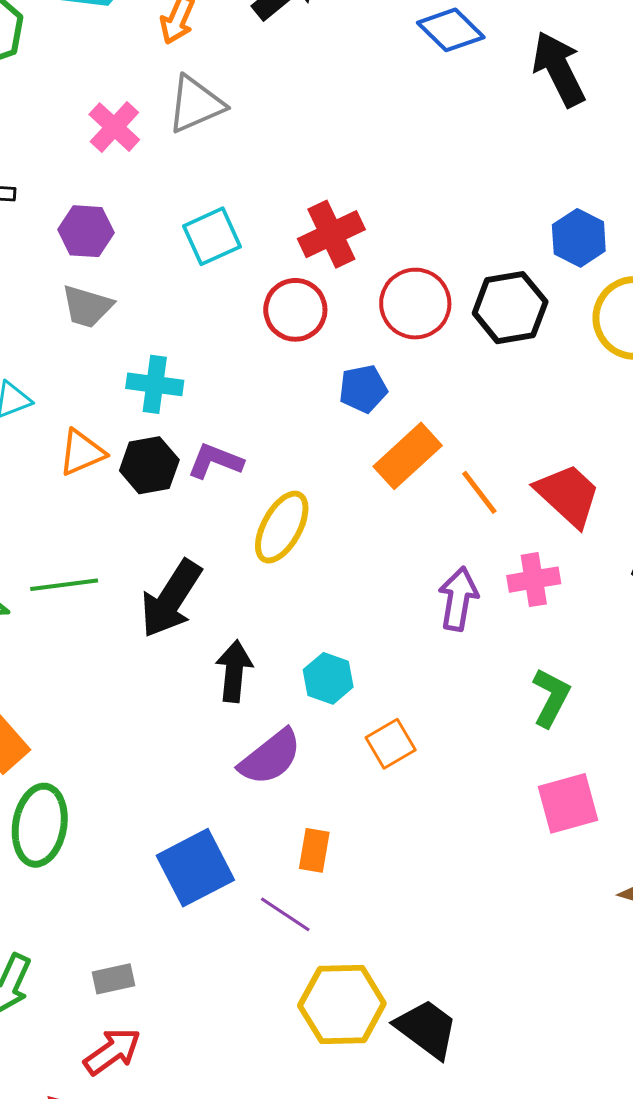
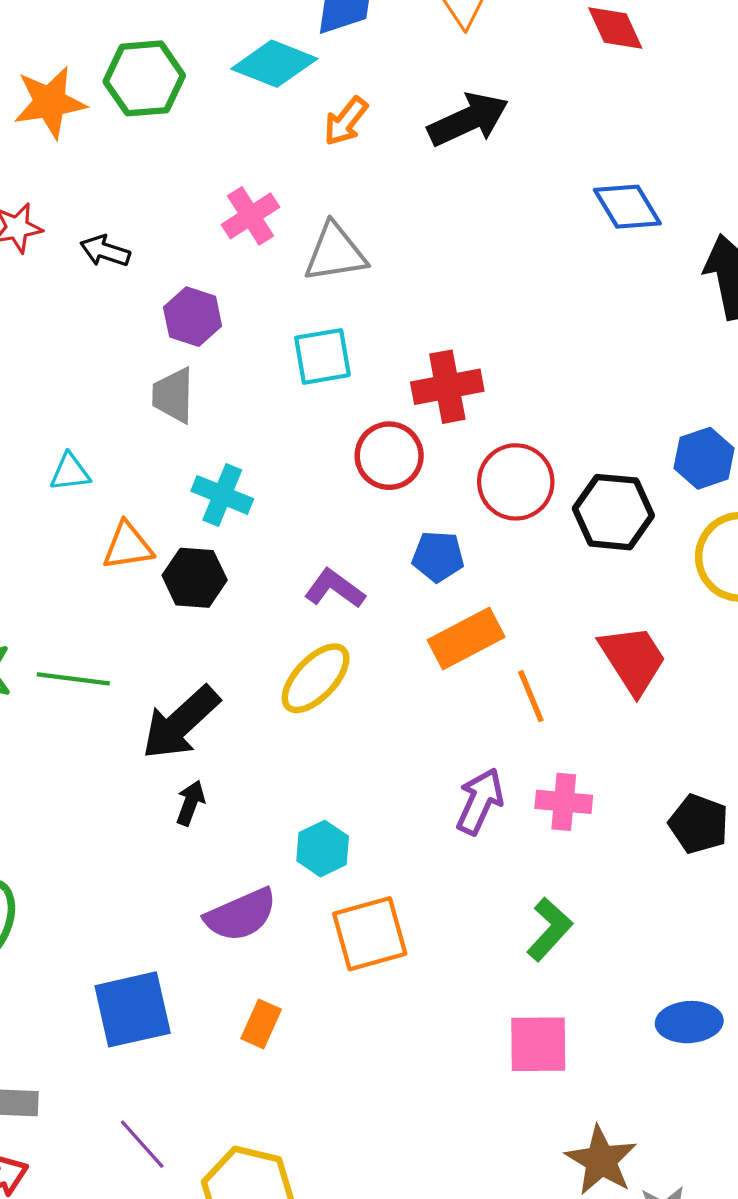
gray triangle: (196, 104) -> (335, 253), moved
gray trapezoid: (87, 306) -> (173, 395), turned 60
purple L-shape: (215, 461) -> (335, 589), moved
red trapezoid: (568, 495) -> (633, 659), moved
black arrow: (234, 671) -> (190, 803), moved, size x0.7
orange square: (391, 744) -> (370, 934), size x1.5
purple line: (285, 914) -> (142, 1144), moved

